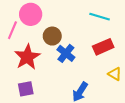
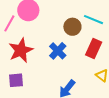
brown circle: (52, 36) -> (72, 27), moved
red rectangle: (103, 47) -> (94, 49), turned -48

